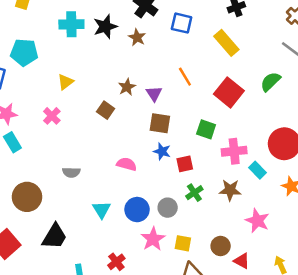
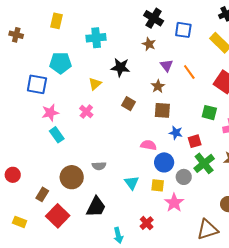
black star: (105, 27) -> (120, 67), moved, turned 30
brown star: (127, 87) -> (158, 86), moved
purple triangle: (154, 94) -> (166, 65), moved
brown square: (160, 123) -> (162, 110), moved
gray semicircle: (71, 172) -> (99, 166), moved
green cross: (194, 193) -> (204, 163), size x1.5
blue circle: (137, 210) -> (164, 162), moved
yellow square: (183, 243) -> (158, 185), moved

